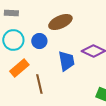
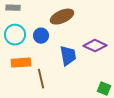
orange rectangle: (19, 68) -> (21, 63), turned 36

